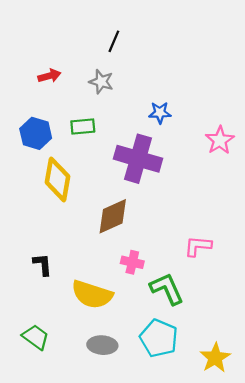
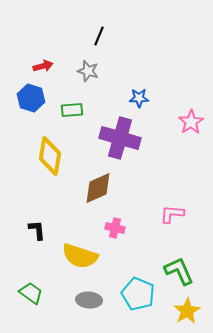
blue hexagon: (36, 133) -> (31, 98), moved
green L-shape: (167, 289) -> (179, 271), moved

